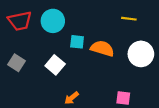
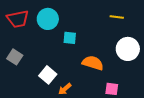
orange semicircle: (102, 48) -> (93, 63), moved
white square: (55, 65) -> (48, 75), moved

